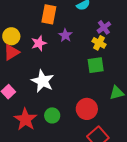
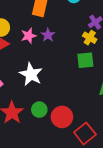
purple star: (65, 35) -> (48, 35), moved
red circle: (87, 109) -> (62, 117), moved

